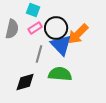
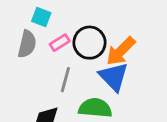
cyan square: (33, 10) -> (41, 17), moved
blue triangle: (61, 45) -> (114, 77), moved

